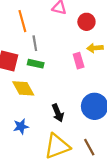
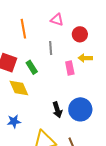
gray line: (35, 43) -> (51, 48), moved
green rectangle: (36, 64) -> (32, 67), turned 40
black arrow: (58, 113) -> (57, 110), moved

